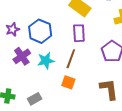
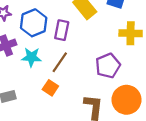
purple rectangle: (79, 33) -> (62, 30), moved

